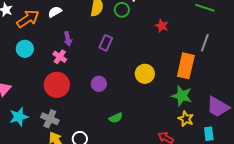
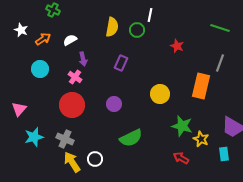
white semicircle: (55, 12) -> (70, 40), moved
orange arrow: (28, 19) -> (43, 39), size x0.7
green star: (182, 96) -> (182, 126), moved
green semicircle: (116, 118) -> (131, 138), size x1.6

